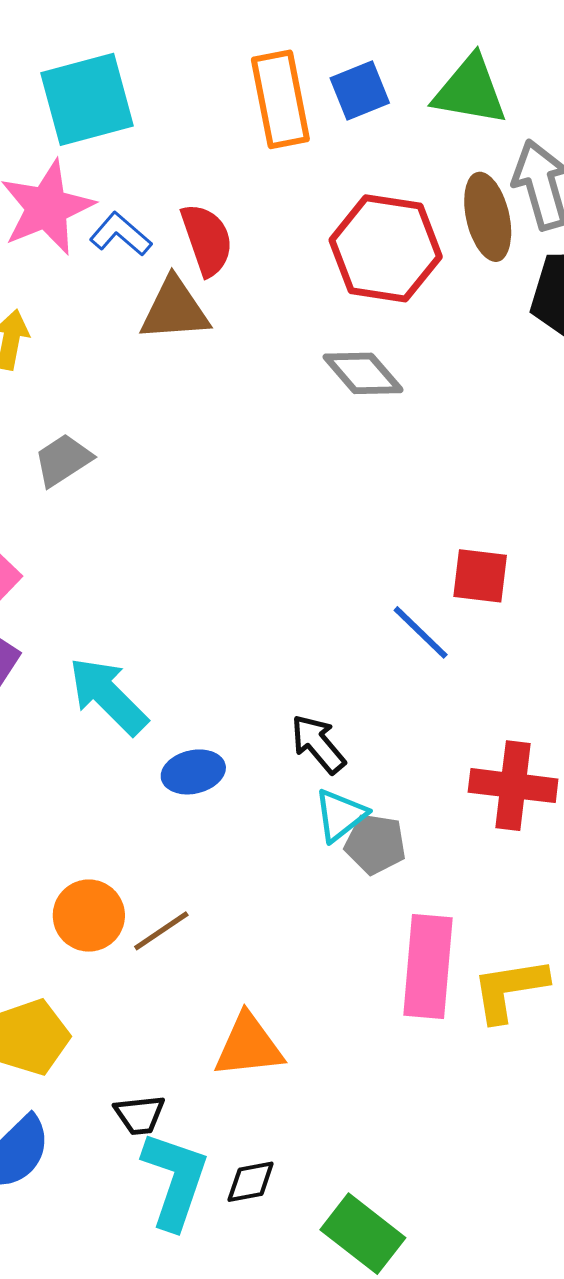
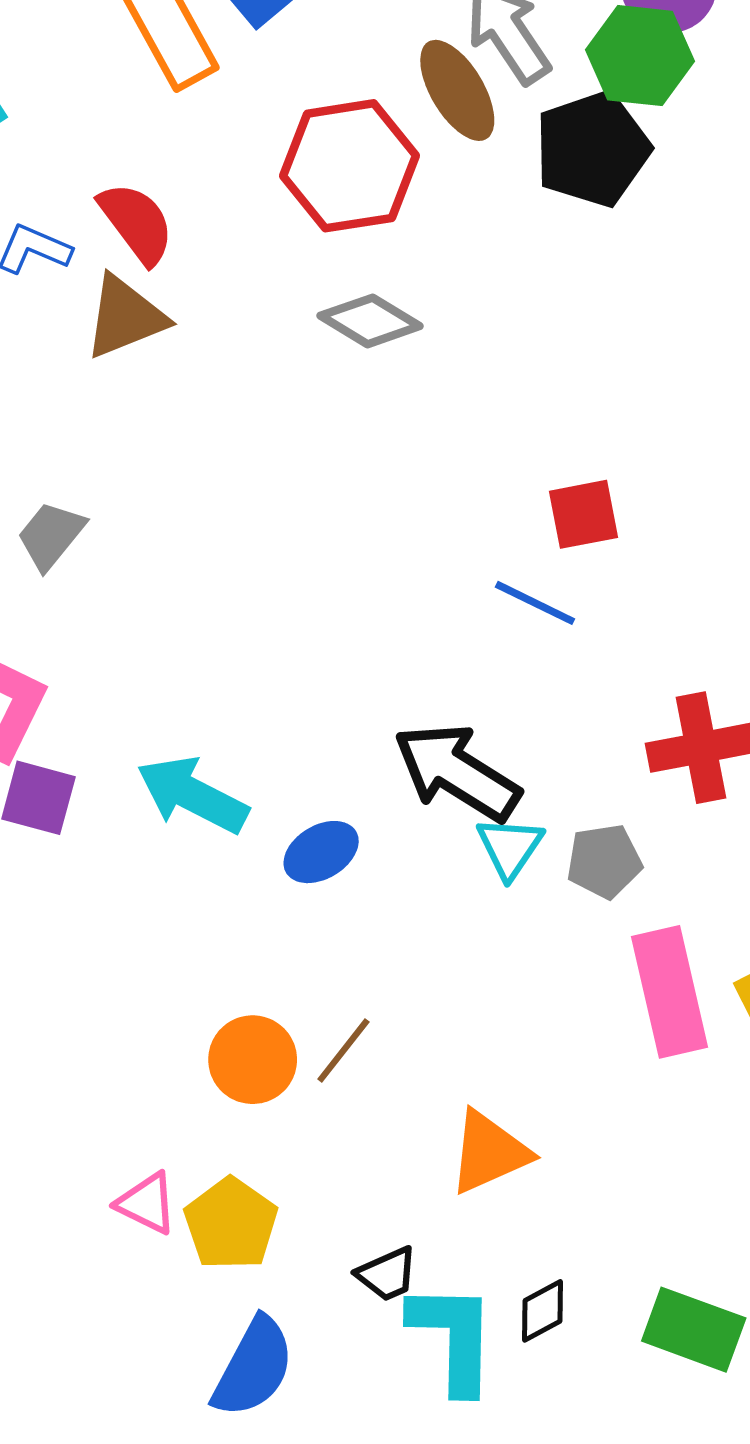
black arrow: (318, 744) -> (457, 772), size x1.6
gray pentagon: (375, 844) -> (604, 861), moved

